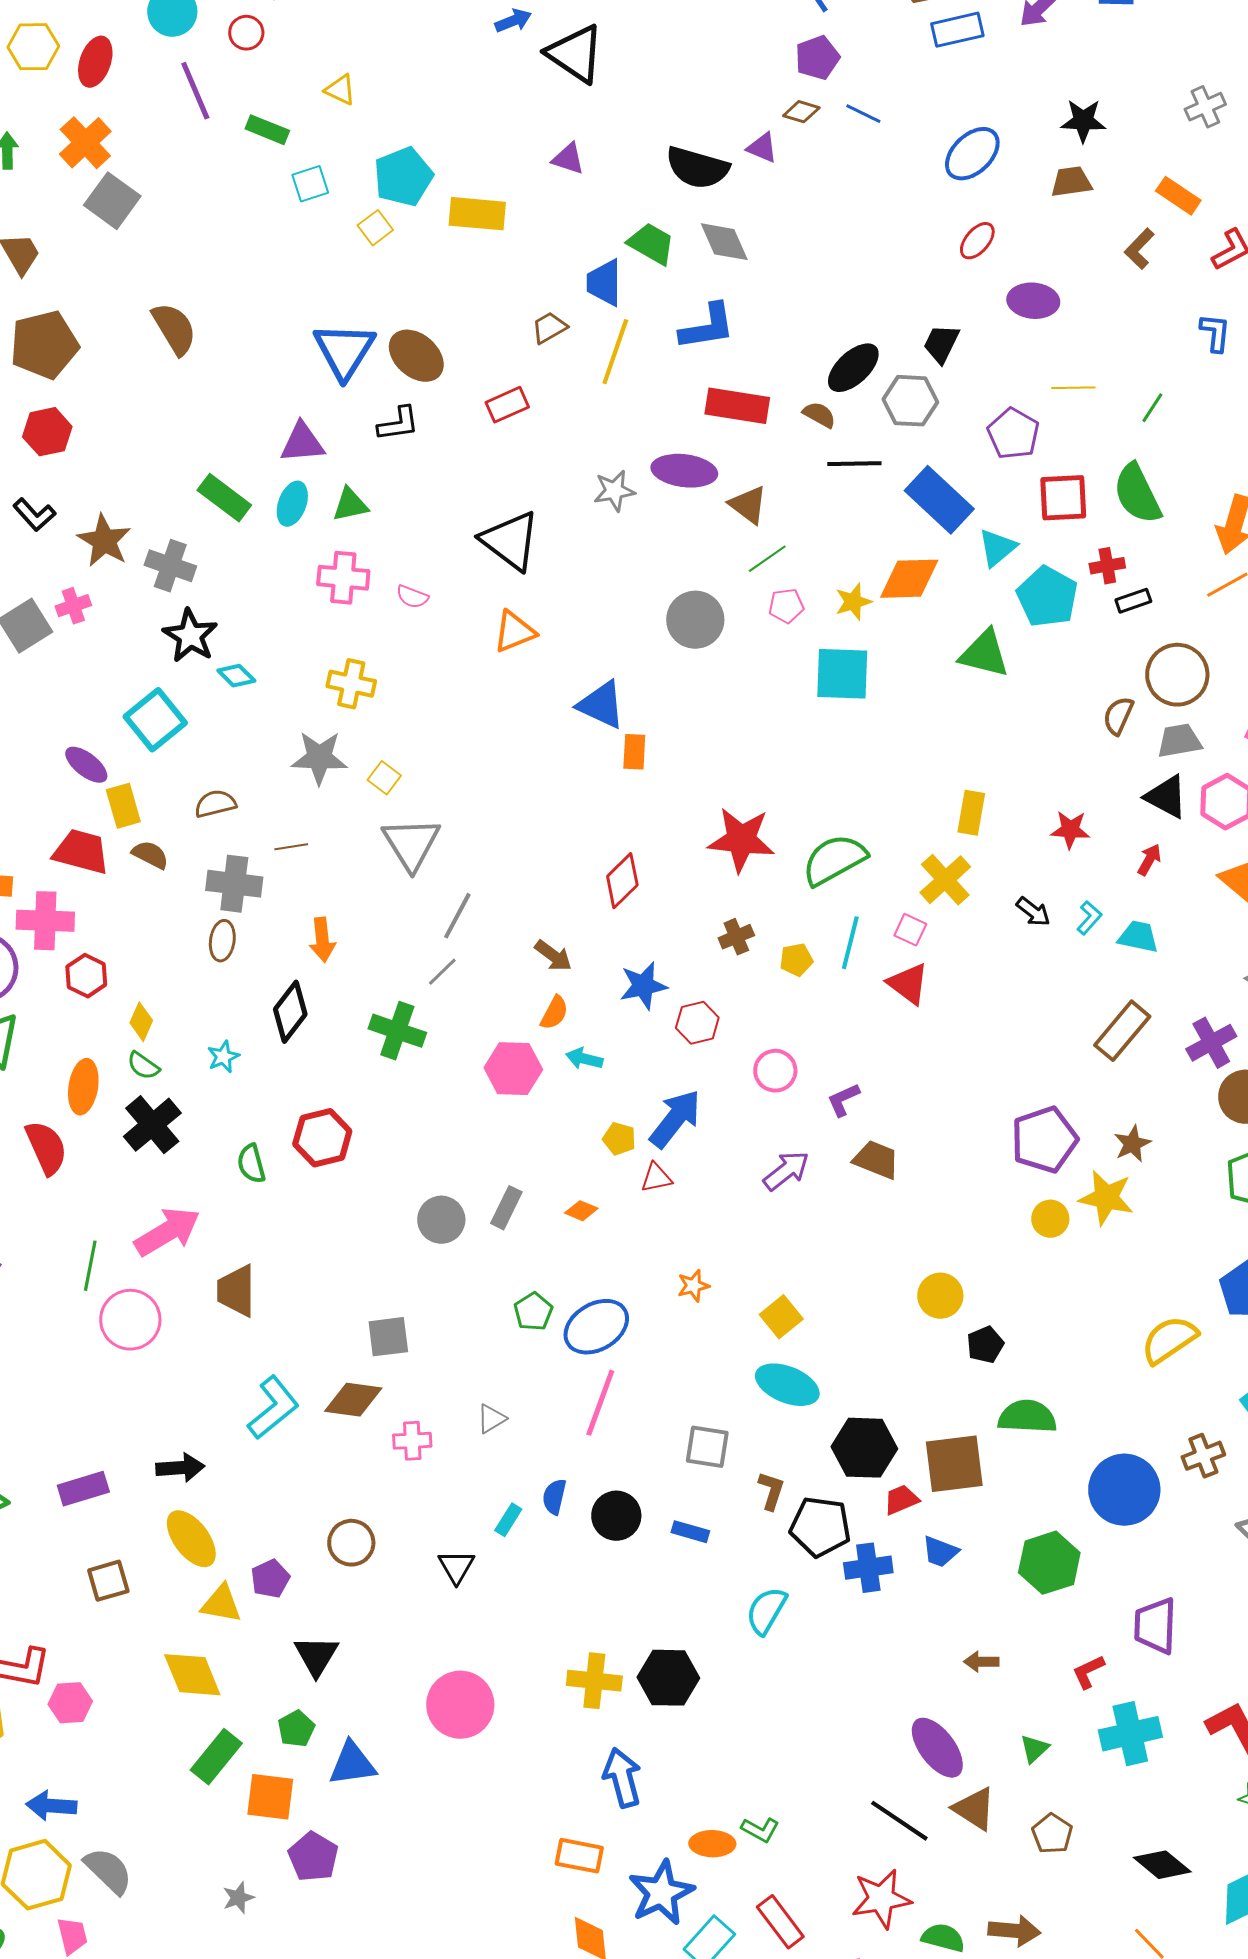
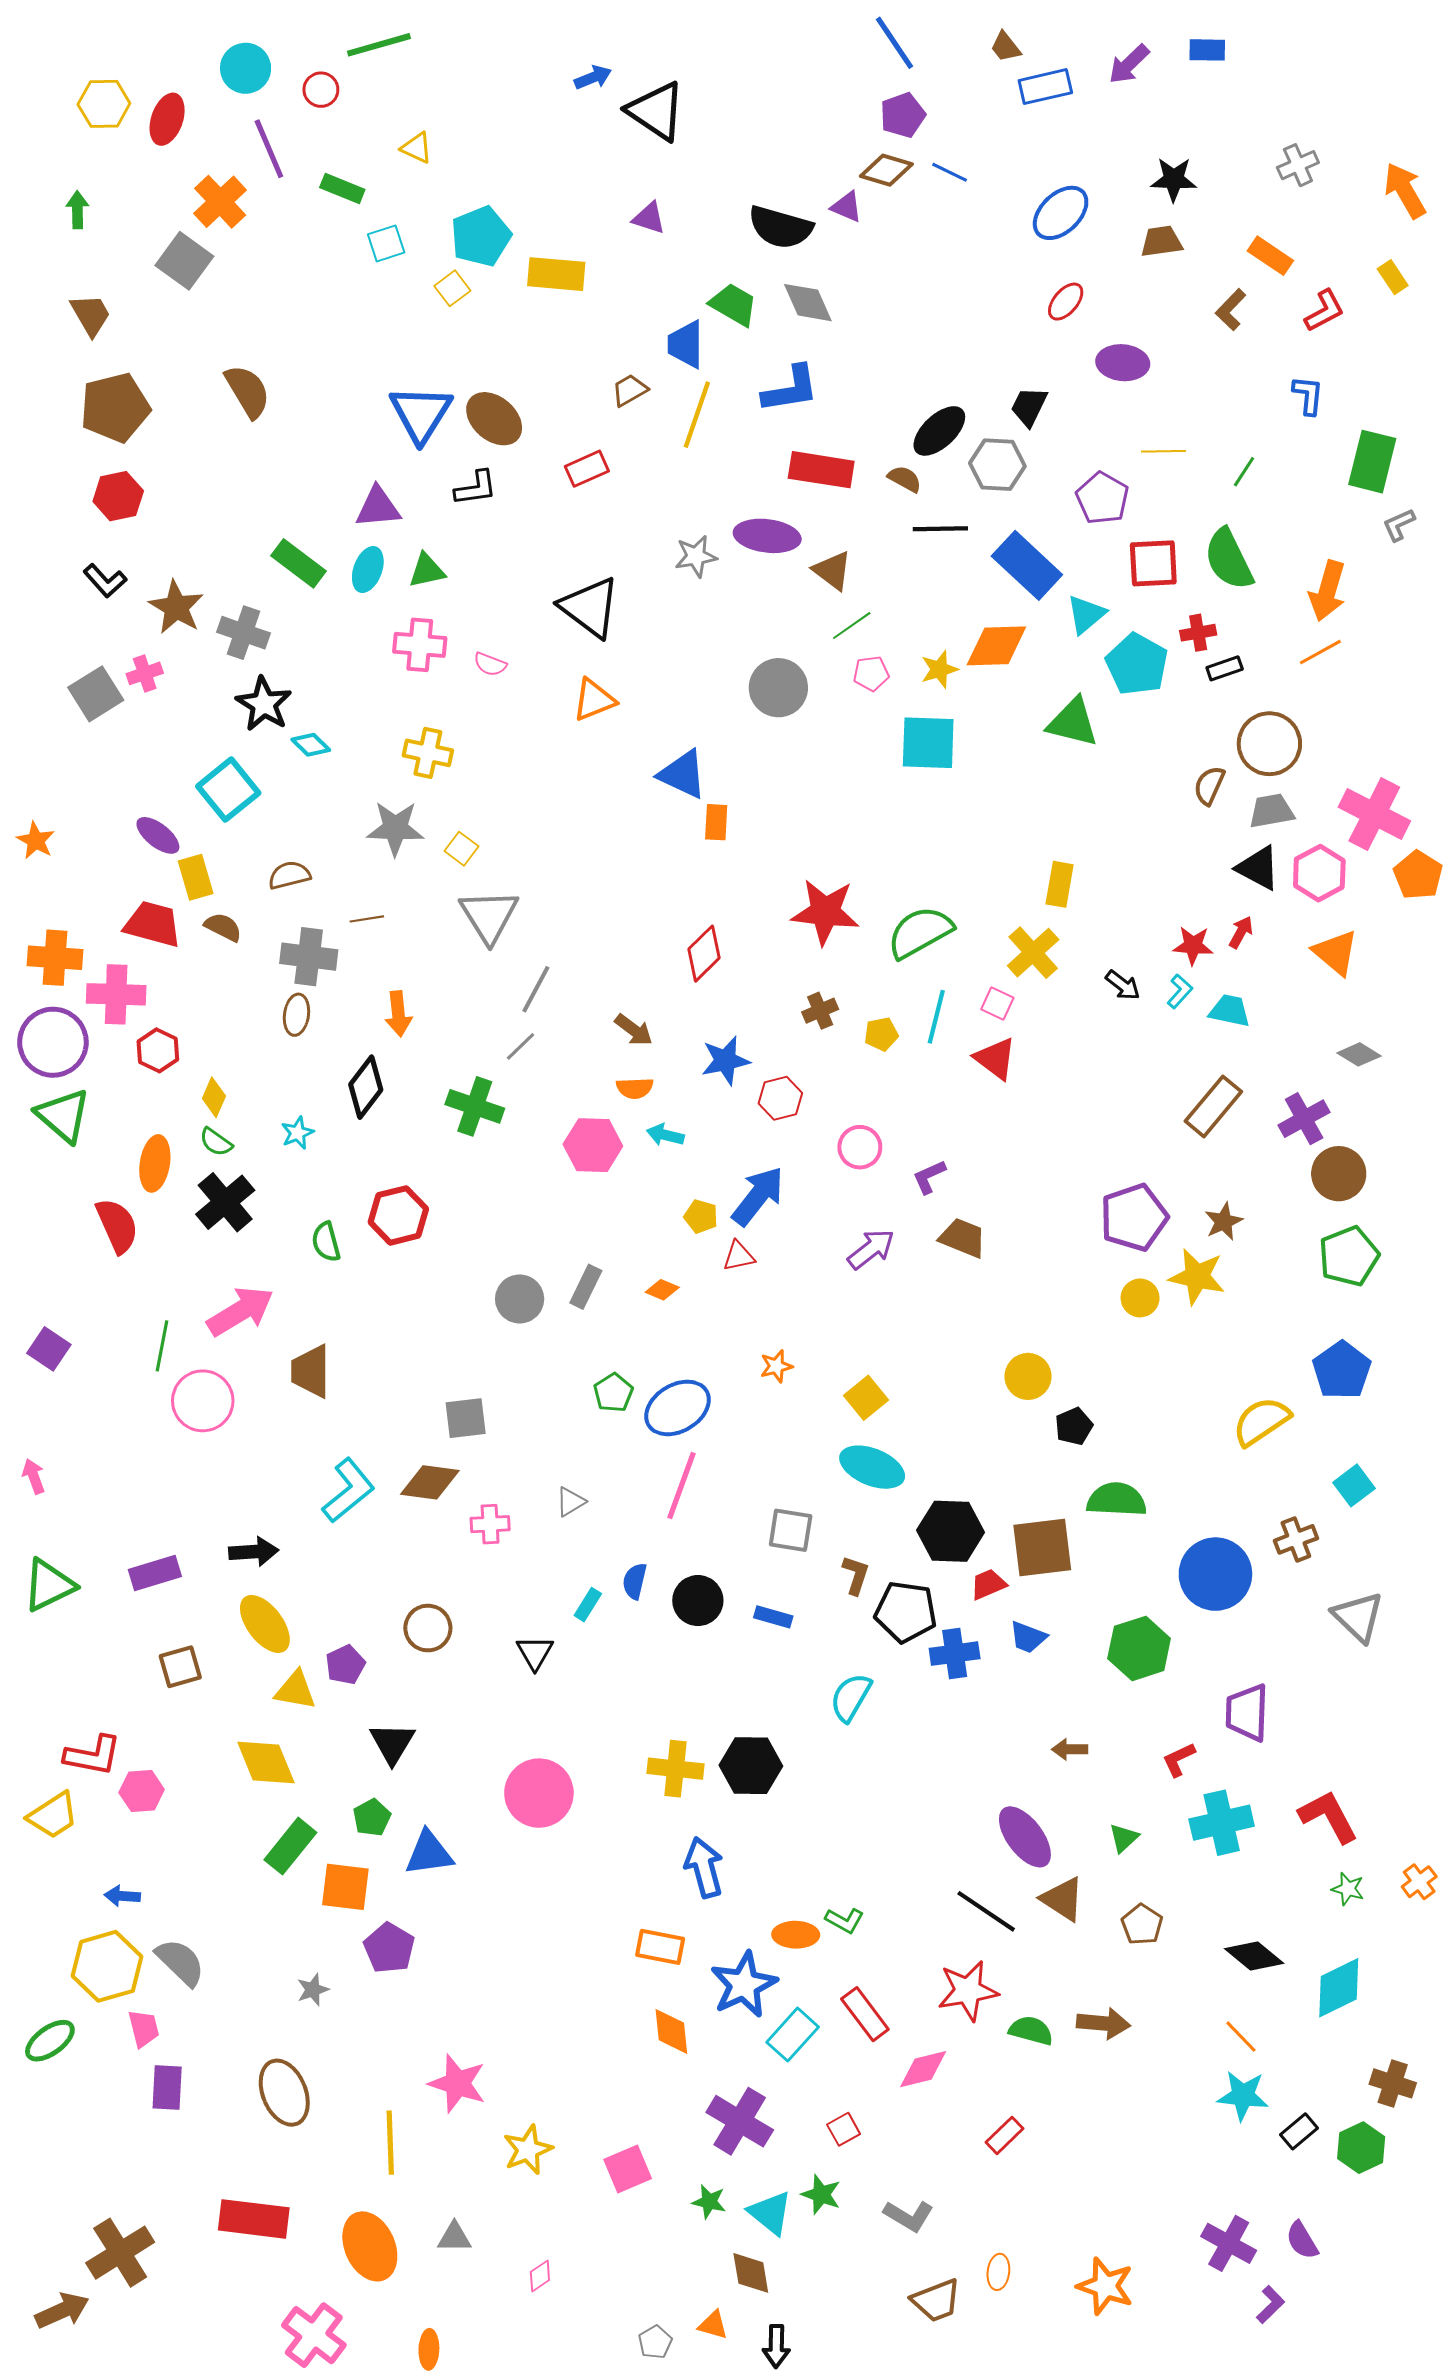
brown diamond: (801, 112) -> (886, 170), size x1.4
orange cross: (85, 143) -> (220, 202), moved
red star: (1070, 830) -> (1193, 945), moved
orange semicircle: (554, 1013) -> (635, 1088), turned 60
blue arrow: (51, 1806) -> (122, 1896), size x0.7

